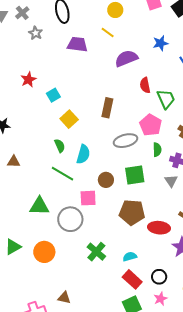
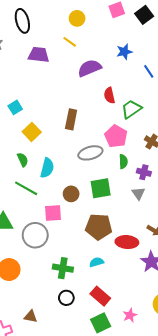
green trapezoid: (166, 99) -> (131, 109), turned -100
green cross: (96, 252) -> (63, 268), turned -30
cyan semicircle: (130, 257) -> (96, 262), moved
black circle: (159, 277) -> (66, 298), moved

